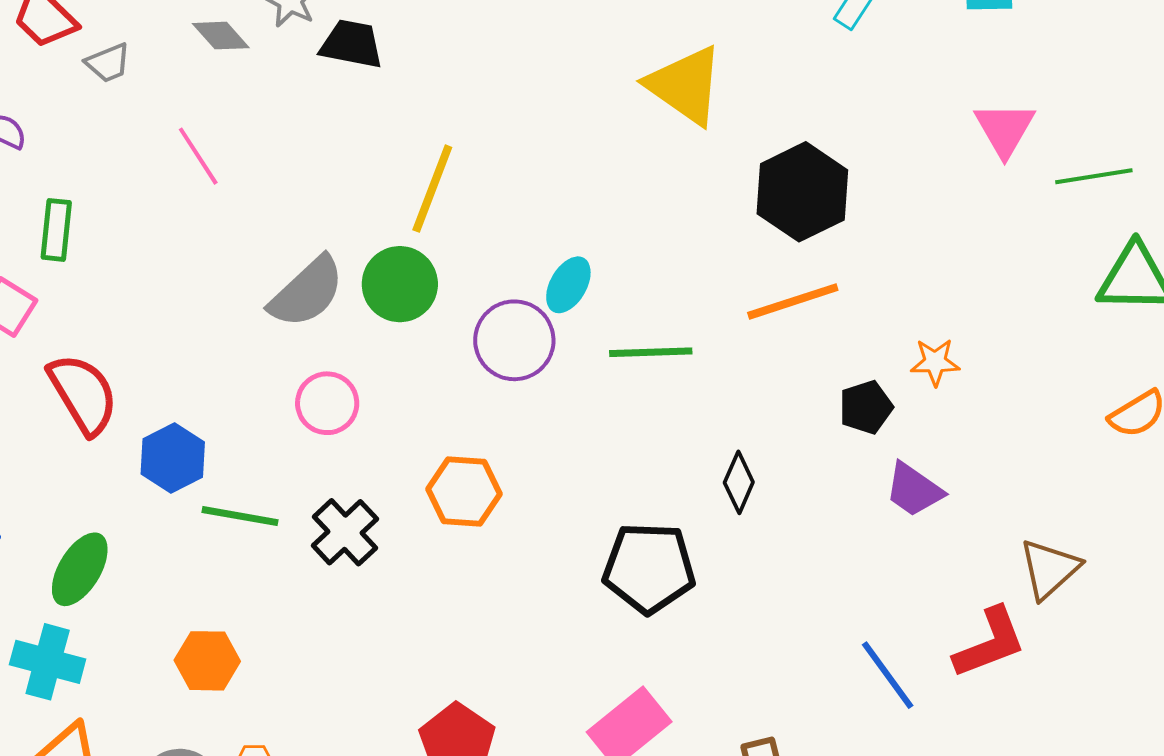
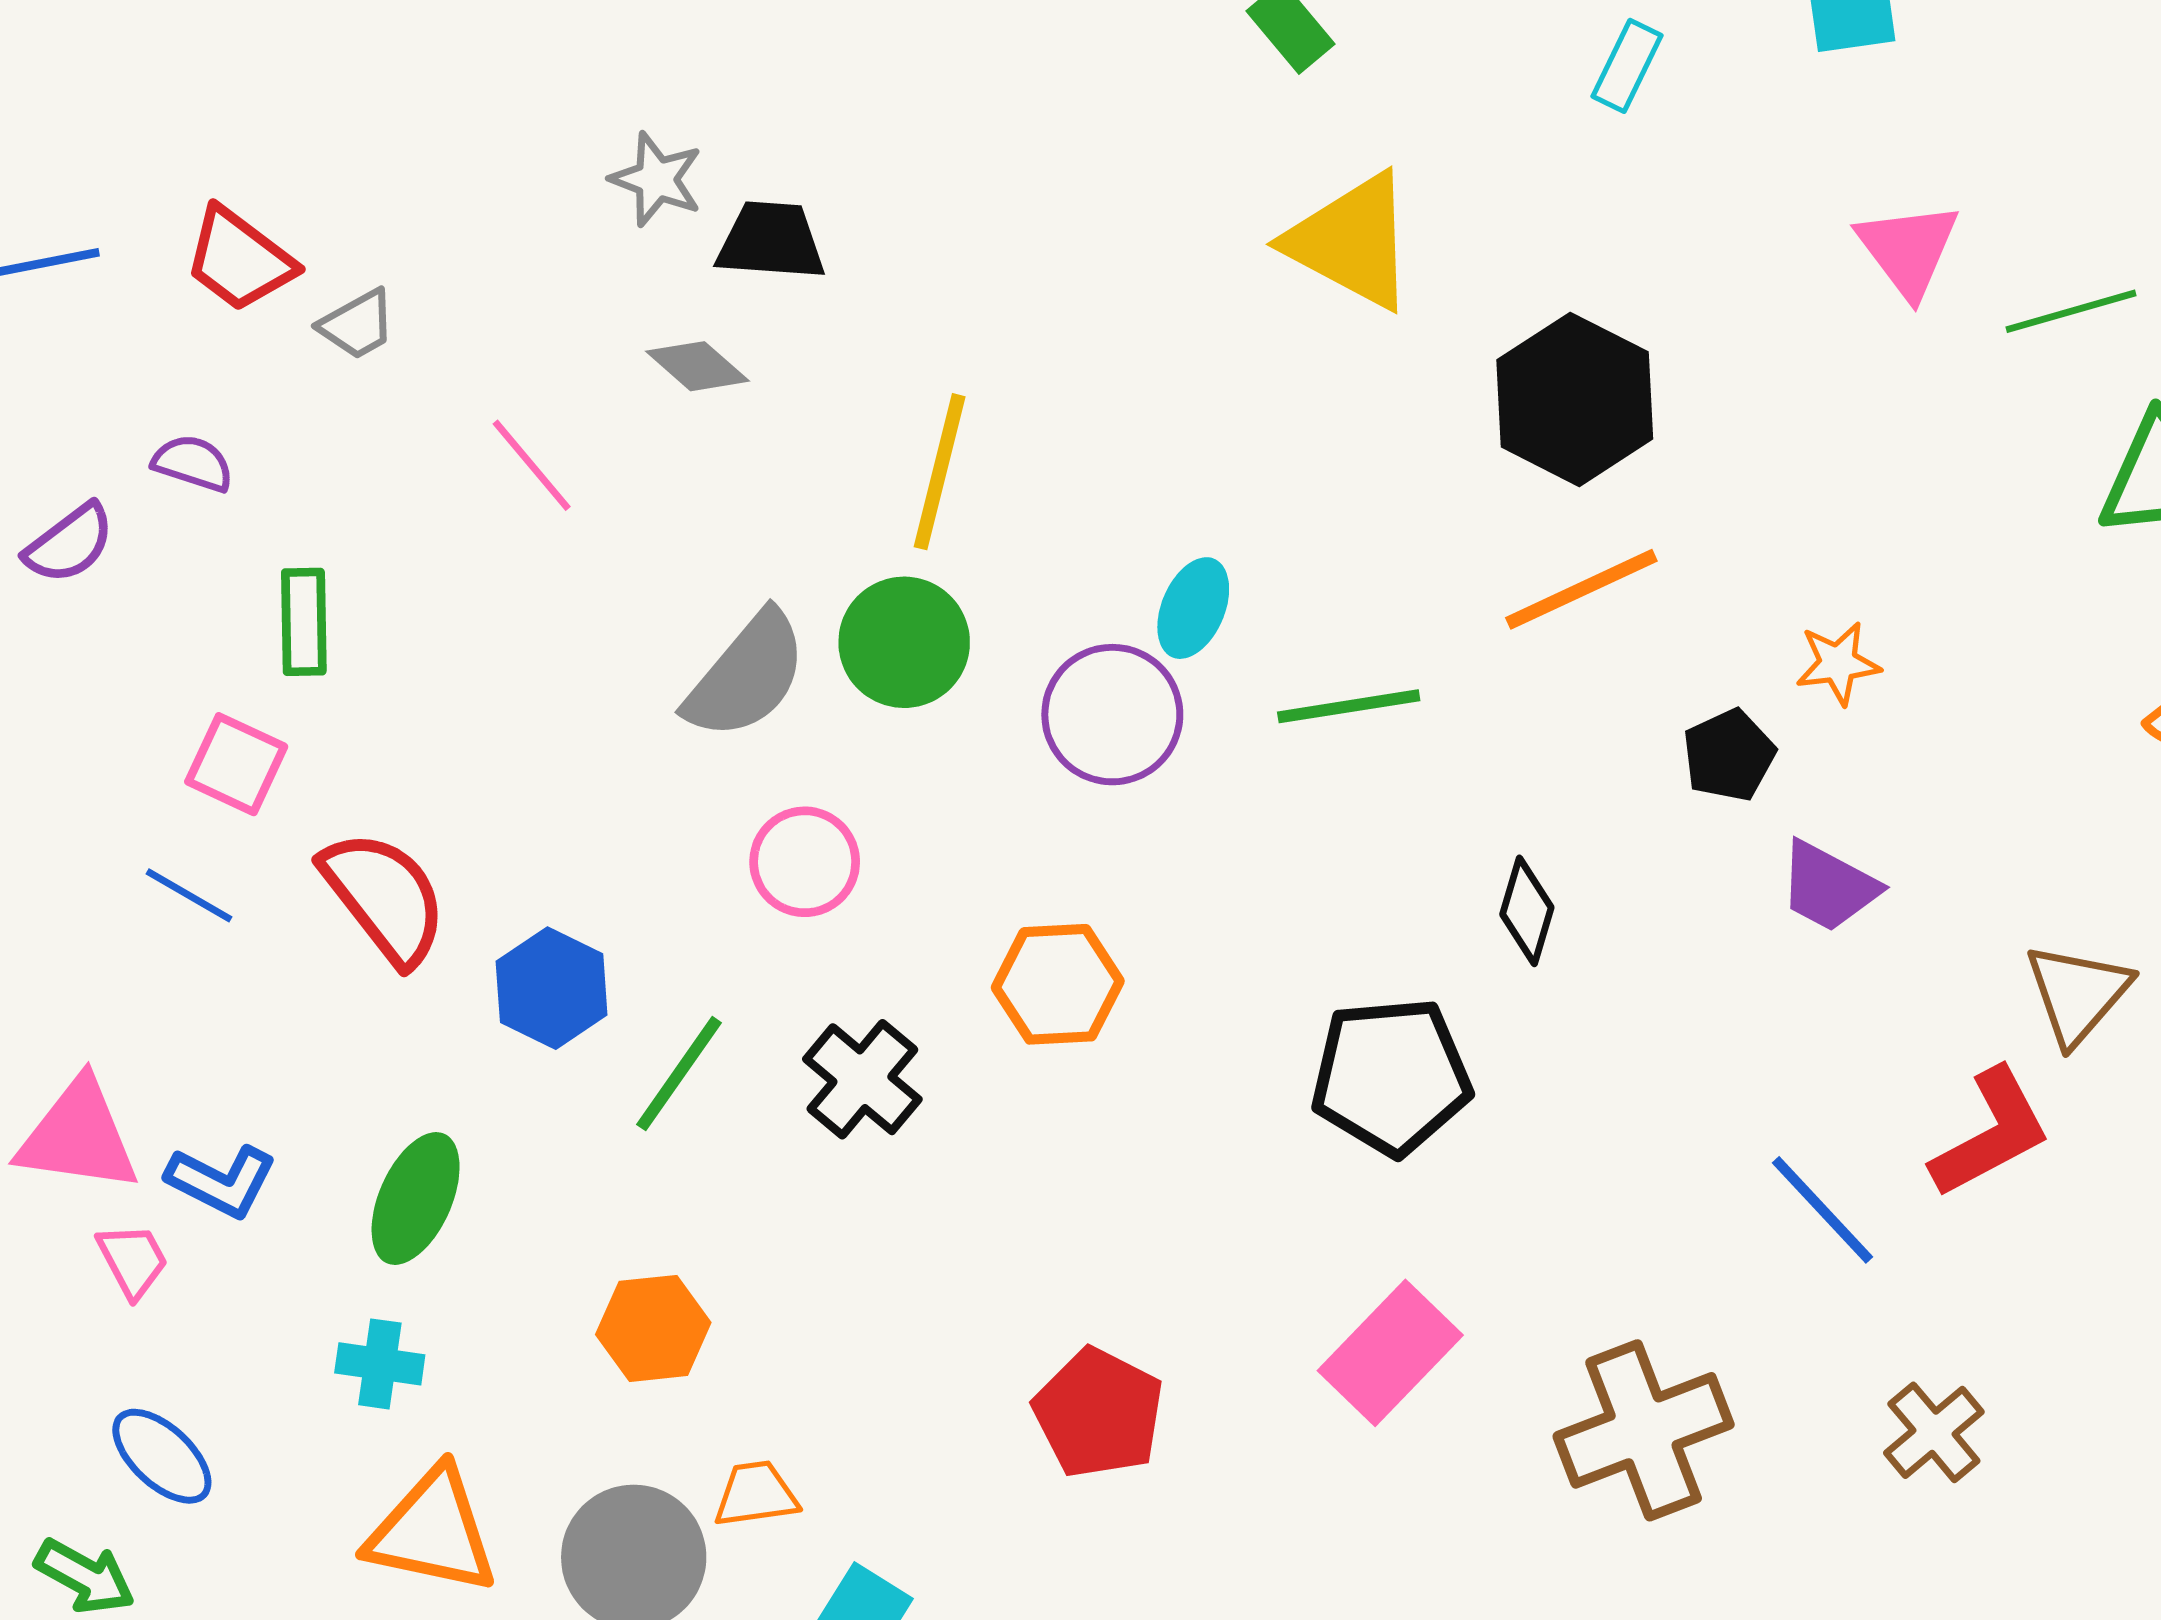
gray diamond: (221, 36) -> (697, 366), moved
green line: (240, 516) -> (679, 1074), turned -58
cyan cross: (48, 662) -> (380, 1364), size x0.7

